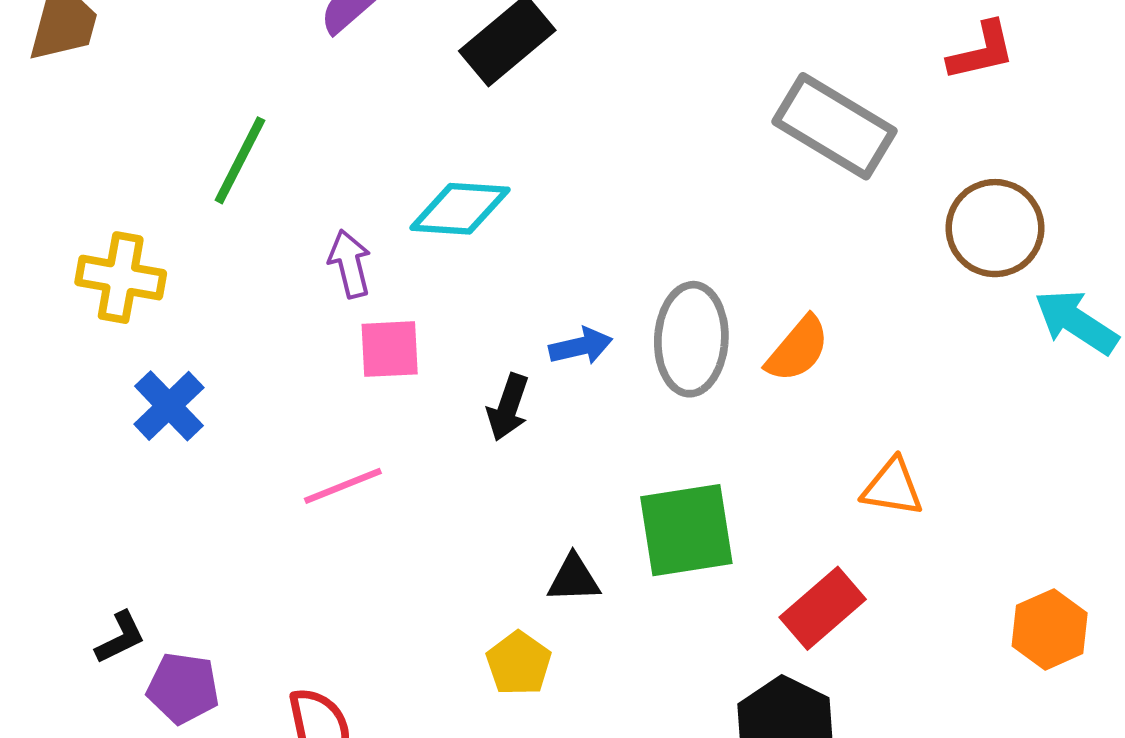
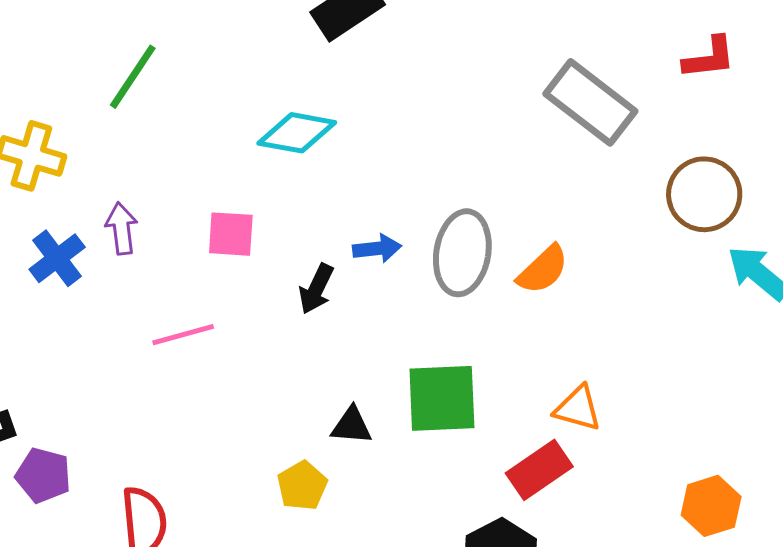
purple arrow: (350, 264) -> (122, 229), moved
orange triangle: (893, 487) -> (578, 408), moved

